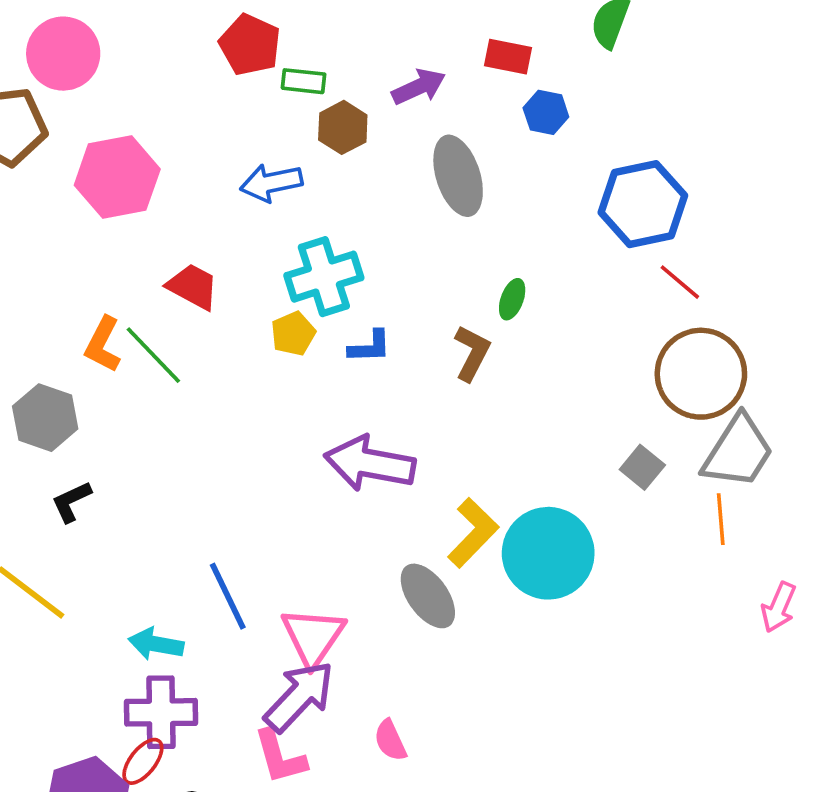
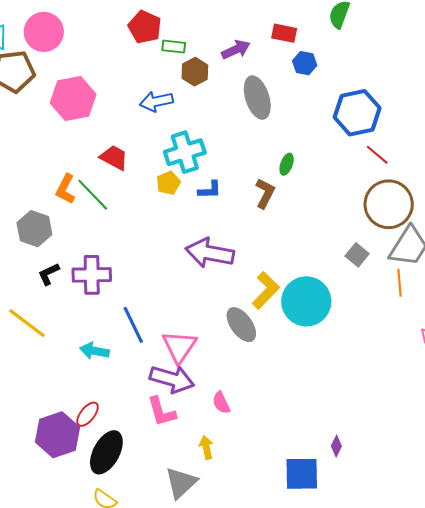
purple arrow: (299, 697) -> (172, 379), turned 63
purple cross: (161, 712) -> (92, 275), moved

